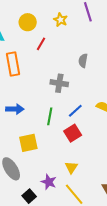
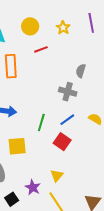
red line: (41, 44) -> (41, 49), turned 32
gray cross: (59, 83) -> (68, 92), moved
red square: (73, 133) -> (62, 142), turned -30

